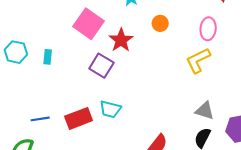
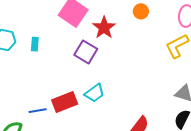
cyan trapezoid: (110, 109) -> (95, 93), turned -50
blue line: (40, 119) -> (38, 111), moved

